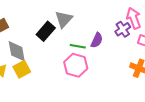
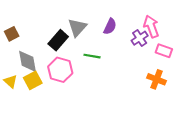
purple semicircle: (97, 40) -> (110, 26), moved
pink hexagon: (76, 65) -> (60, 70), moved

